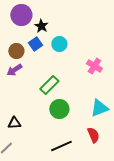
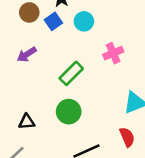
brown circle: (16, 51) -> (29, 12), moved
pink cross: (94, 66) -> (113, 53), moved, turned 35
green circle: (59, 109) -> (69, 112), moved

